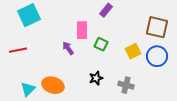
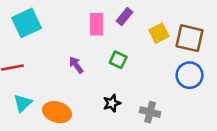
pink rectangle: (82, 30) -> (97, 24), moved
yellow square: (133, 51) -> (159, 33), moved
cyan triangle: (28, 89) -> (23, 103), moved

